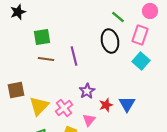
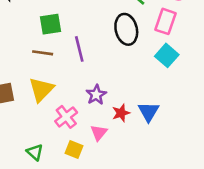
green square: (42, 37) -> (50, 24), moved
yellow triangle: (39, 106) -> (41, 89), moved

